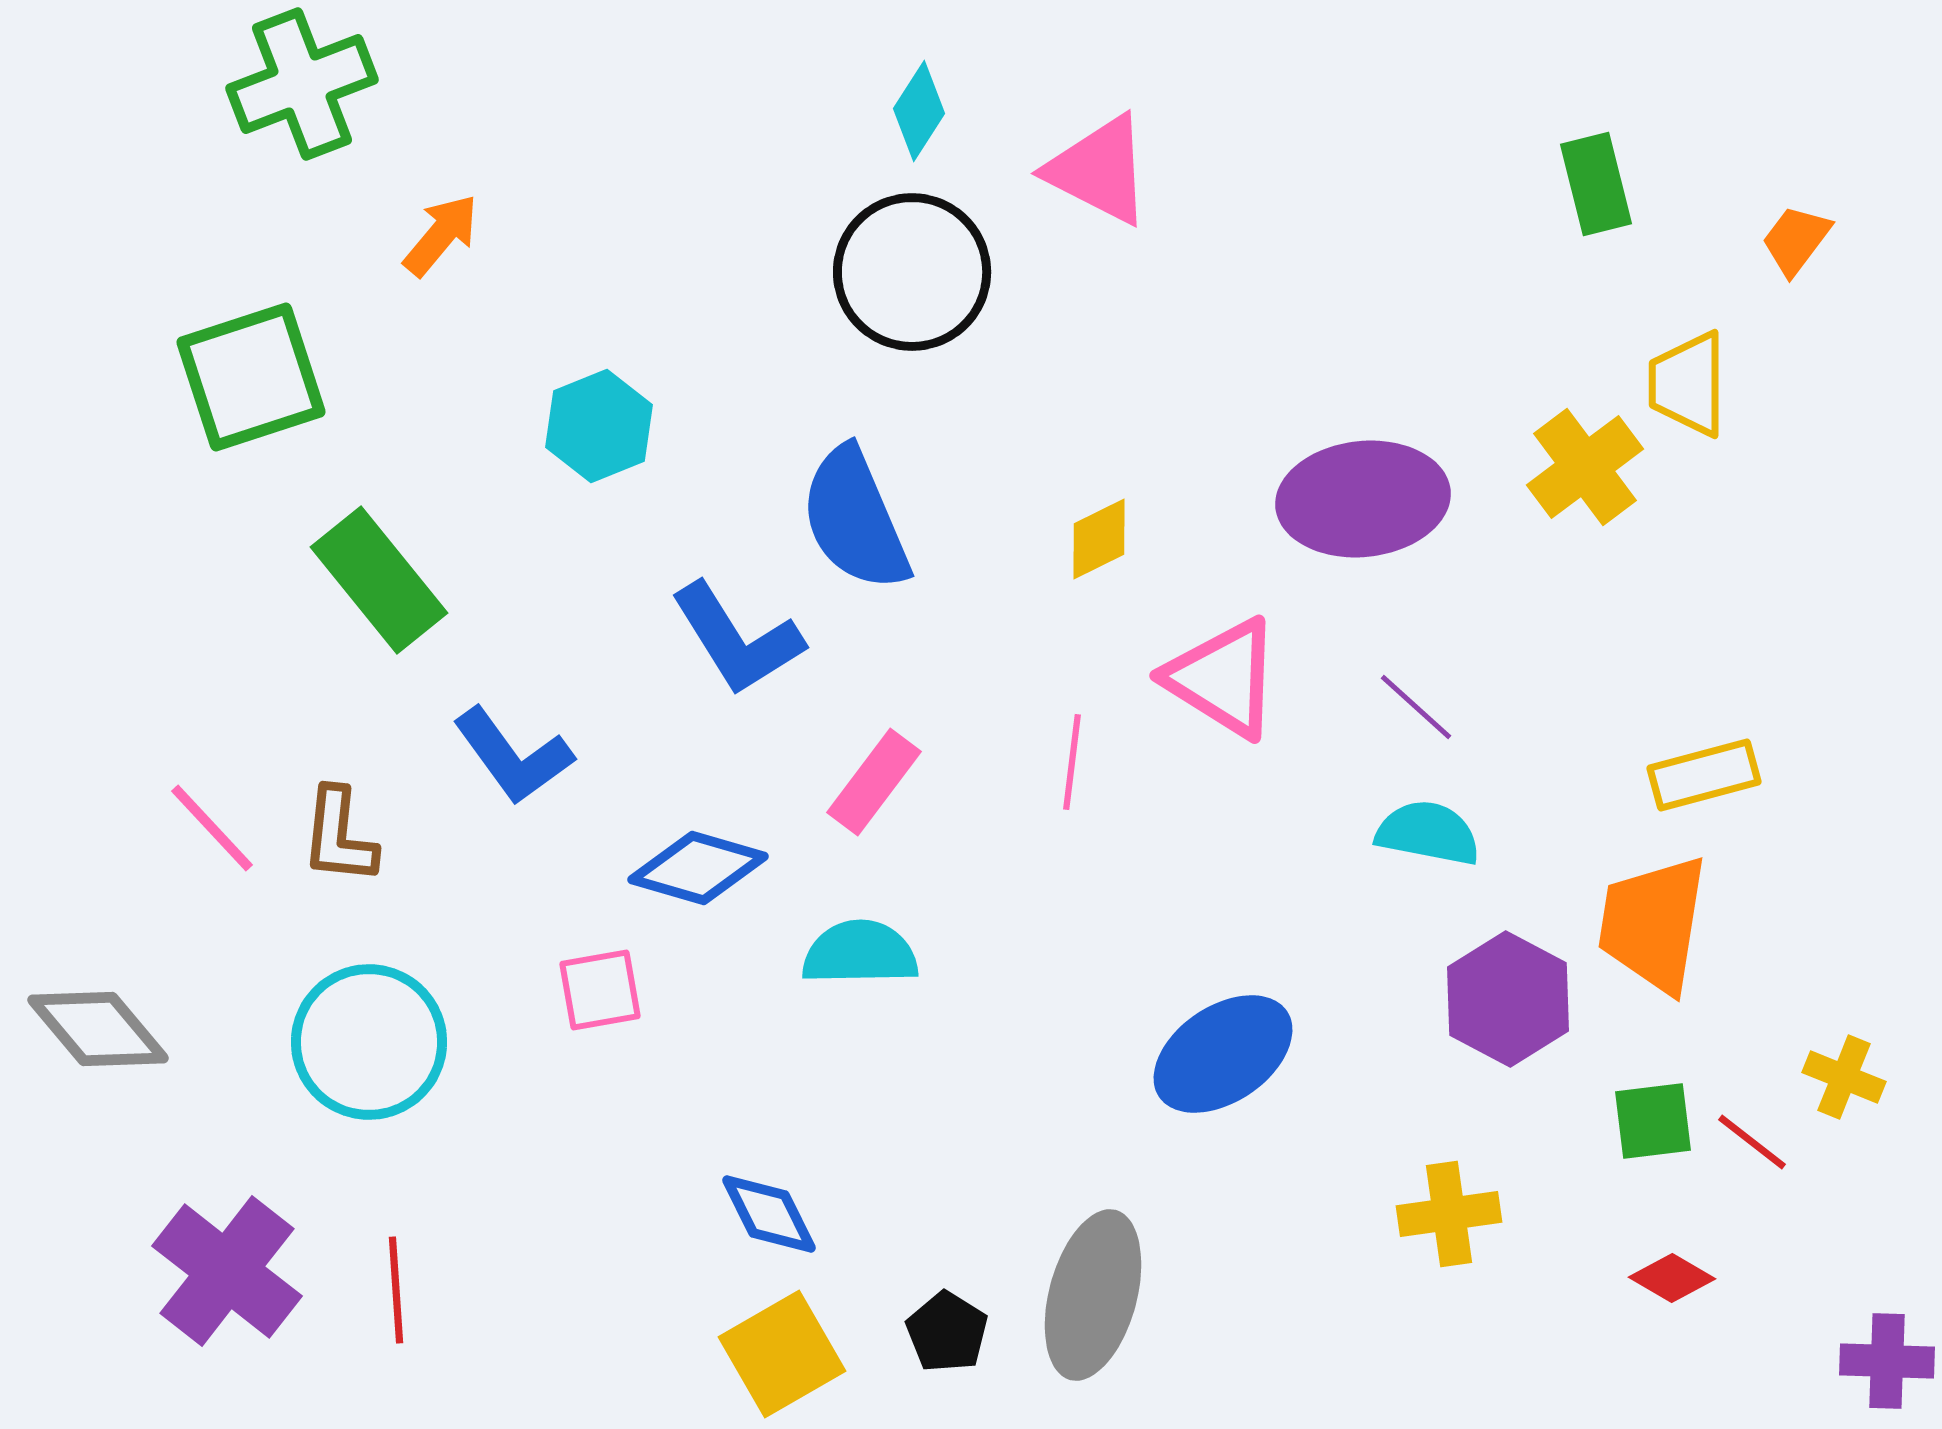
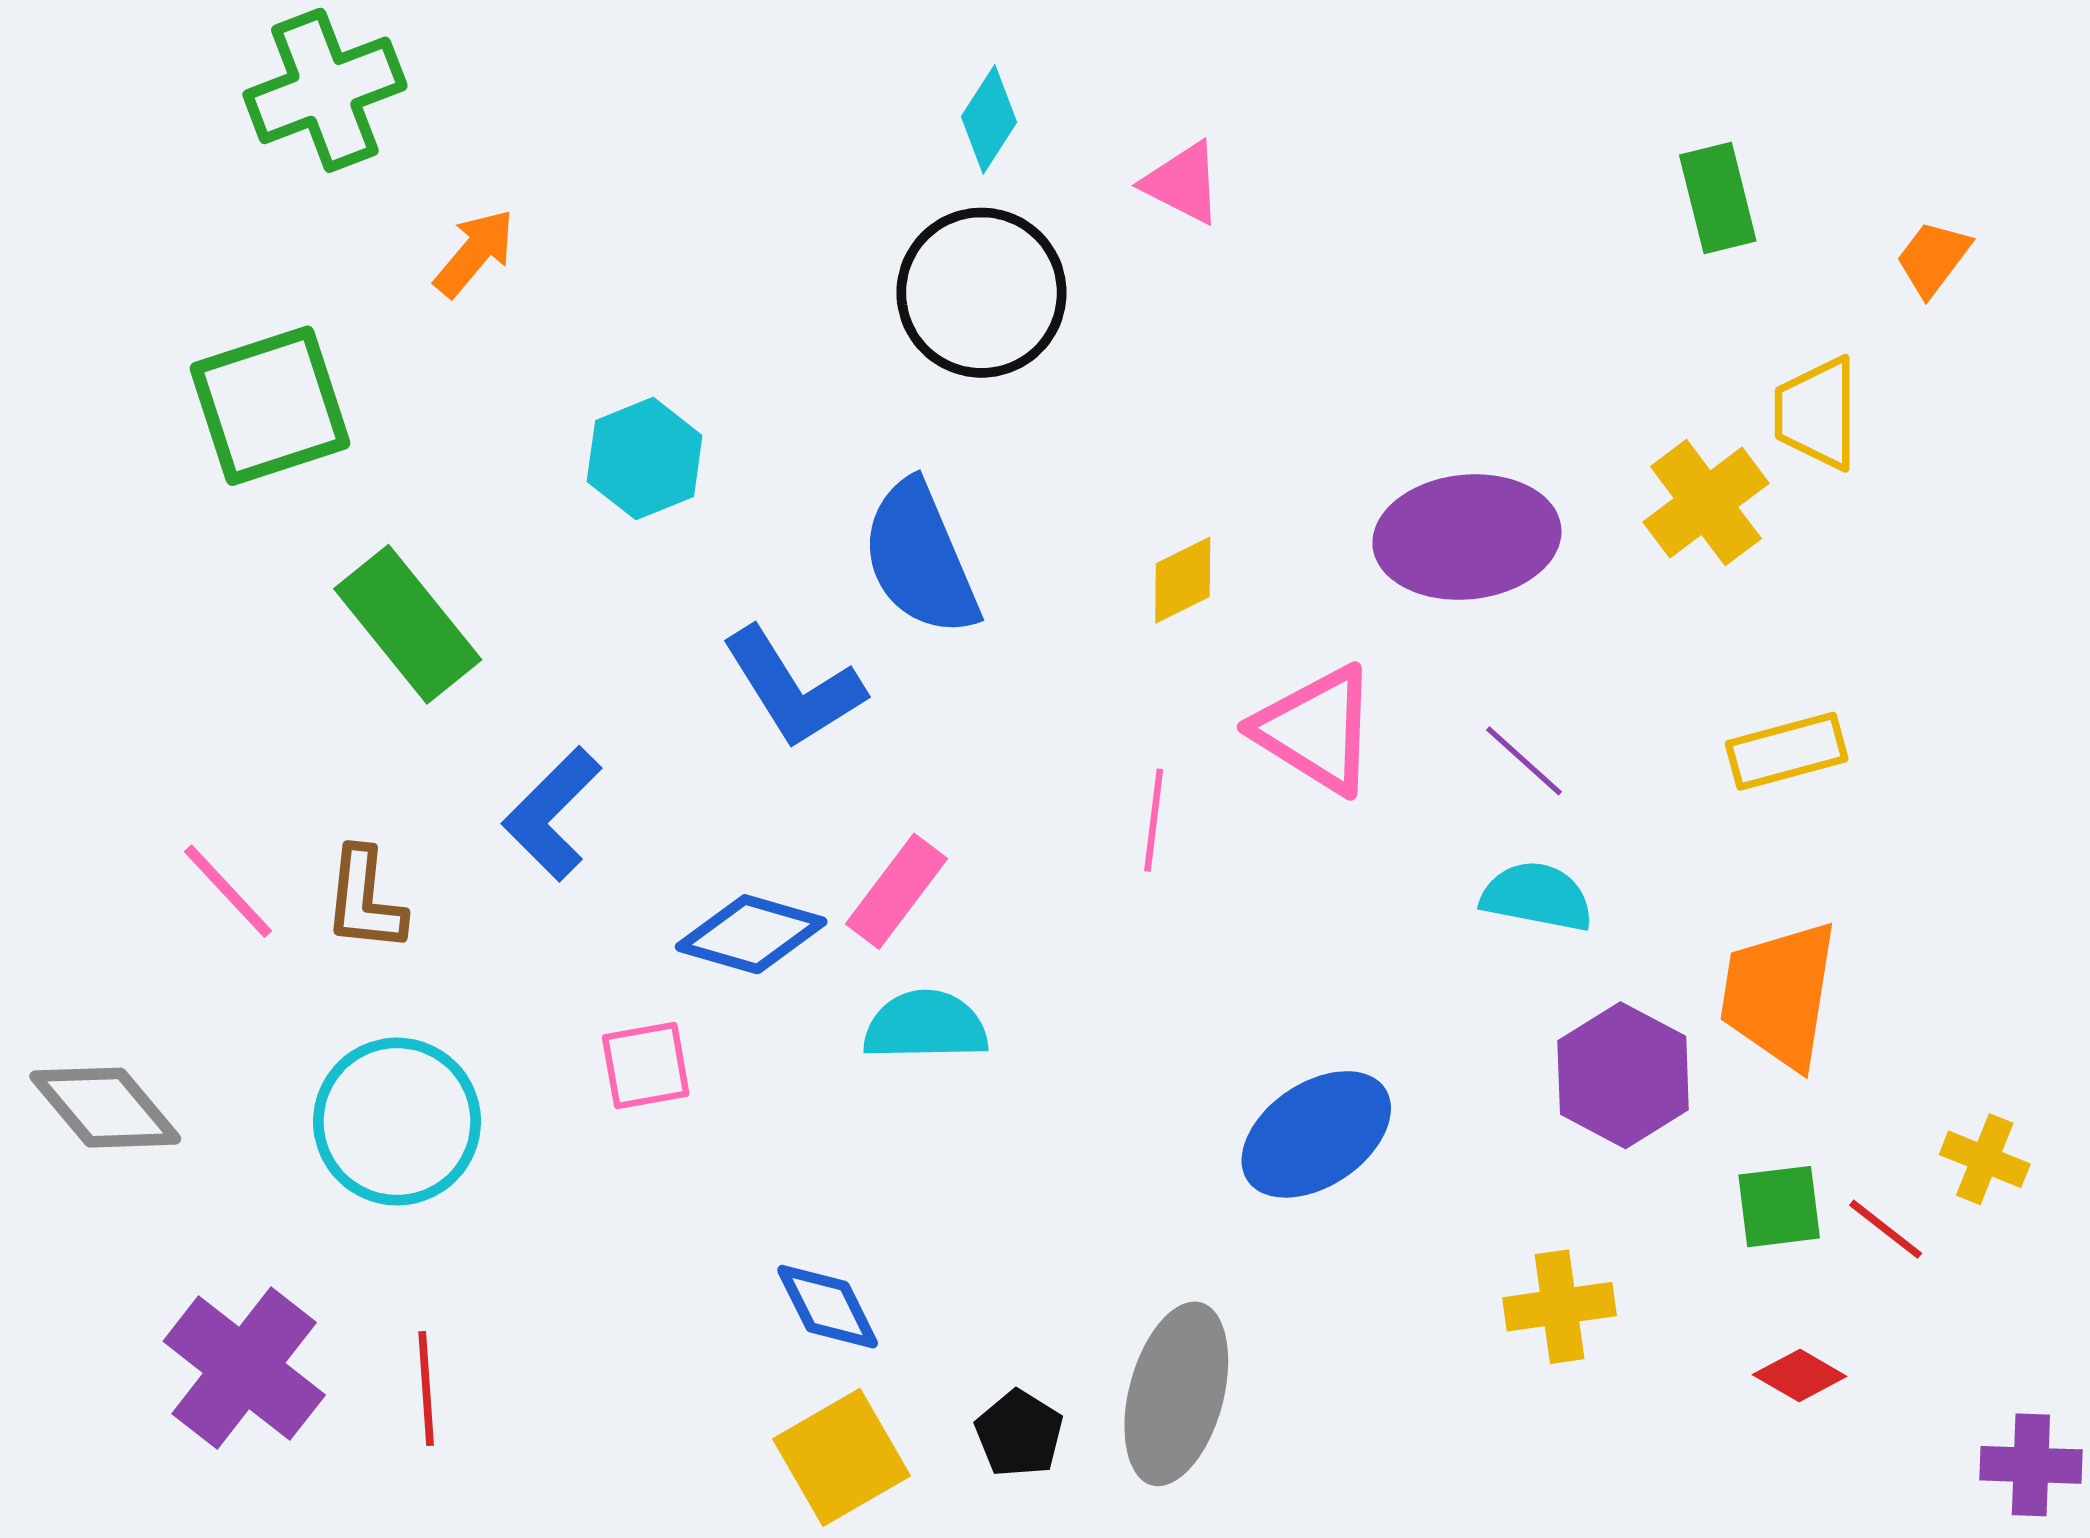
pink triangle: (1099, 170) -> (1183, 183), size x0.7
blue L-shape: (513, 756) -> (552, 814), turned 81
yellow rectangle: (1704, 775) -> (1787, 751), moved
pink rectangle: (874, 782) -> (896, 891), moved

